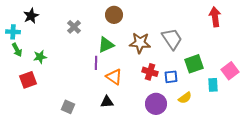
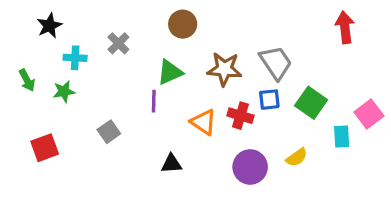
cyan cross: (13, 32) -> (75, 58), moved
green square: (194, 64) -> (311, 103), turned -36
orange triangle: (114, 77) -> (204, 122), moved
blue square: (171, 77) -> (269, 100), moved
red square: (28, 80) -> (45, 148), moved
gray square: (68, 107) -> (109, 132), moved, turned 32

